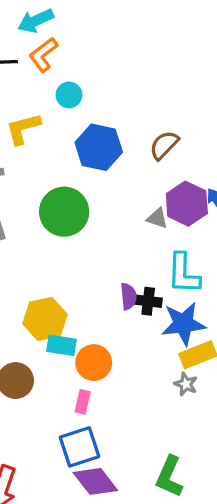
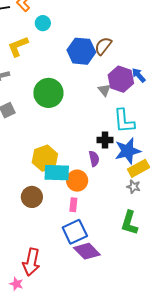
blue hexagon: (99, 147) -> (81, 51), moved
gray triangle: (157, 218) -> (104, 90), turned 40
purple semicircle: (128, 296) -> (94, 159), moved
cyan rectangle: (61, 345) -> (57, 173), size x1.4
green L-shape: (169, 477) -> (129, 223), moved

